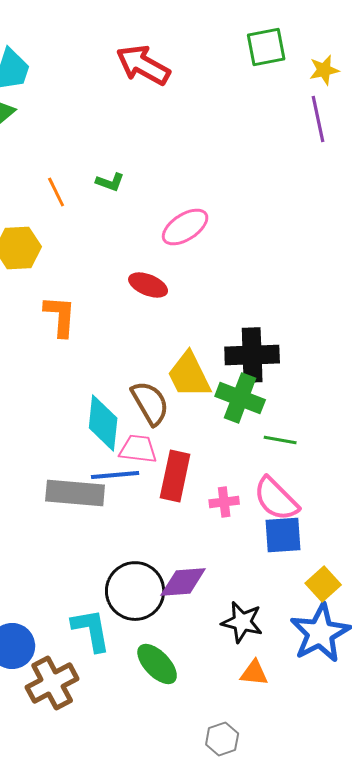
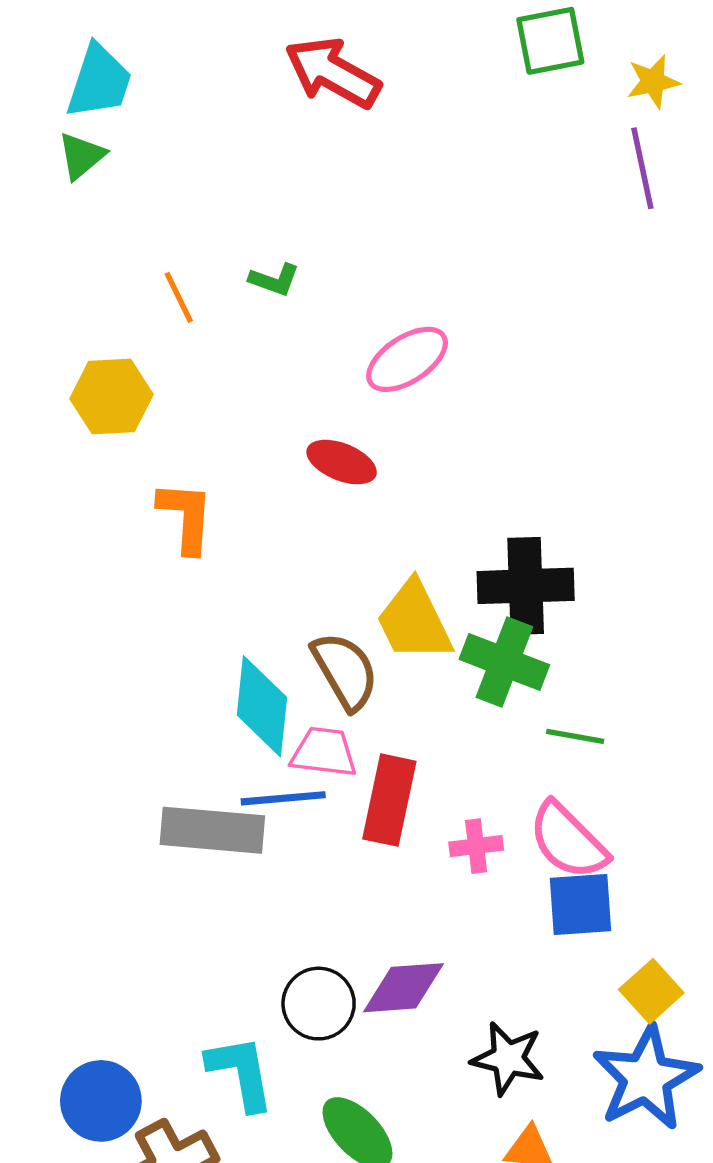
black circle: (135, 591) -> (319, 1004), size x0.7

